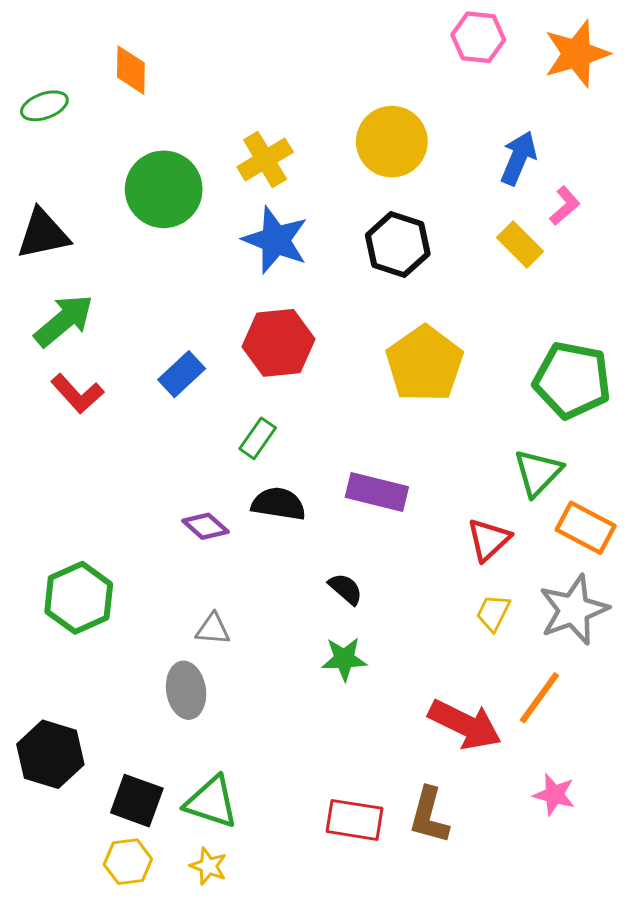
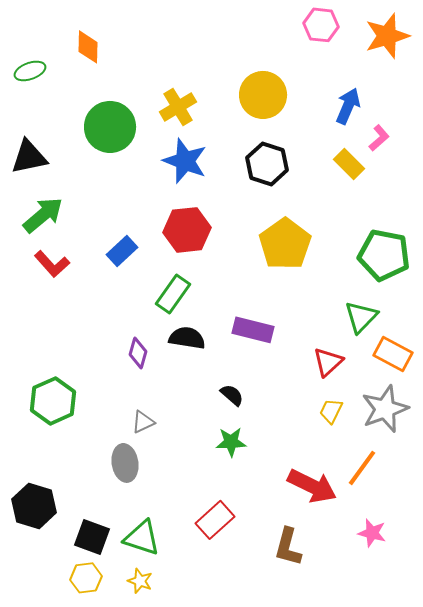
green rectangle: (258, 438) -> (173, 294), size x1.4
purple diamond: (205, 526) -> (138, 353), turned 64
gray triangle: (213, 629) -> (143, 422), turned -30
red rectangle: (355, 820) -> (215, 520), moved, turned -51

